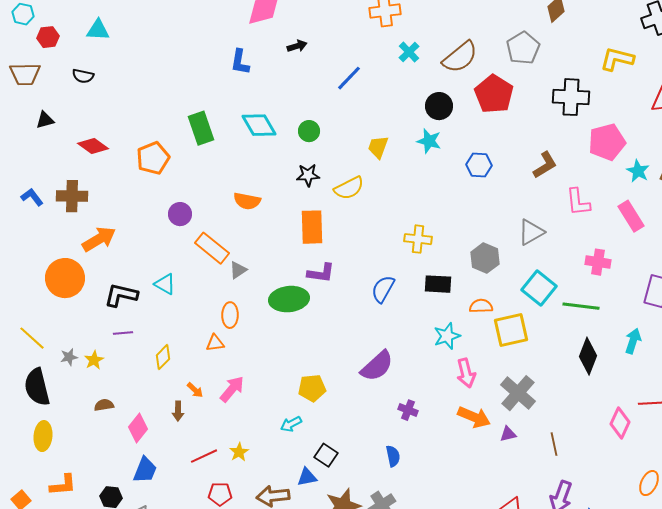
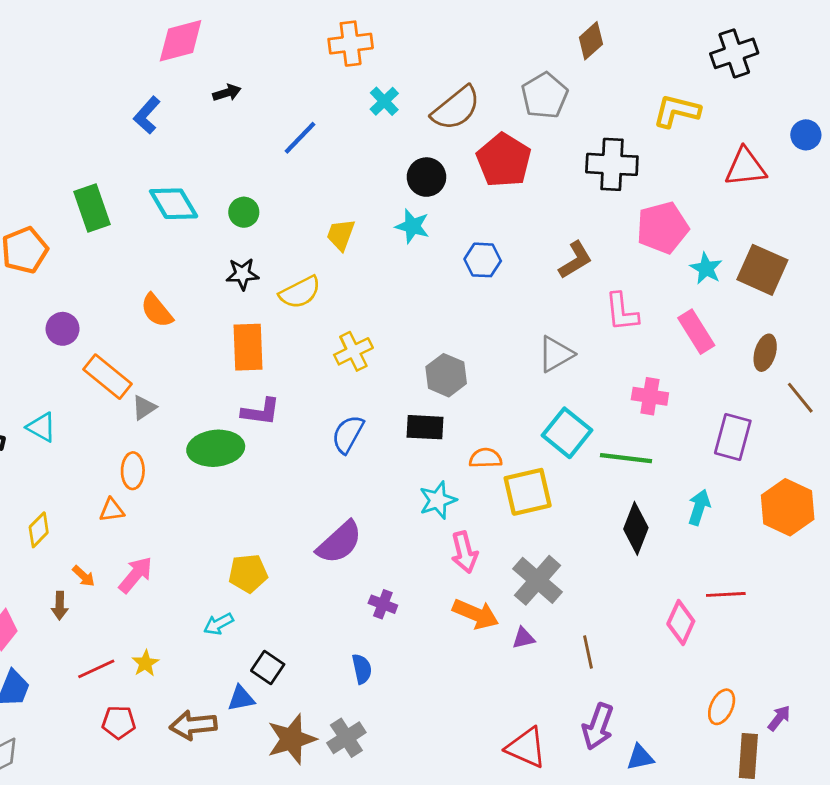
blue L-shape: (240, 62) -> (147, 115), turned 32
orange semicircle: (247, 201) -> (157, 311), turned 40
yellow cross: (418, 239) -> (353, 351), moved, turned -32
gray hexagon: (485, 258) -> (446, 375), moved

